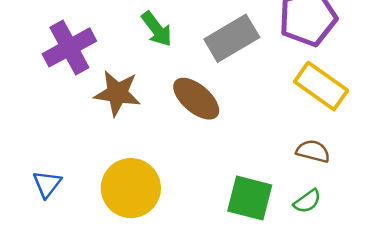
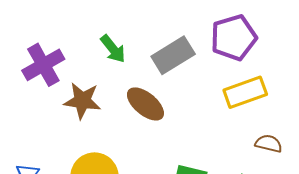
yellow rectangle: (321, 86) -> (245, 92), turned -54
brown semicircle: (313, 151) -> (269, 144), moved

